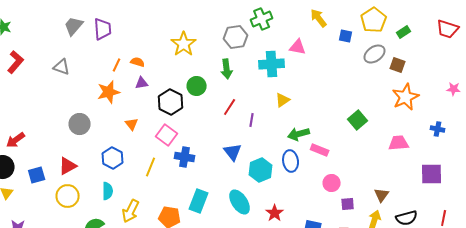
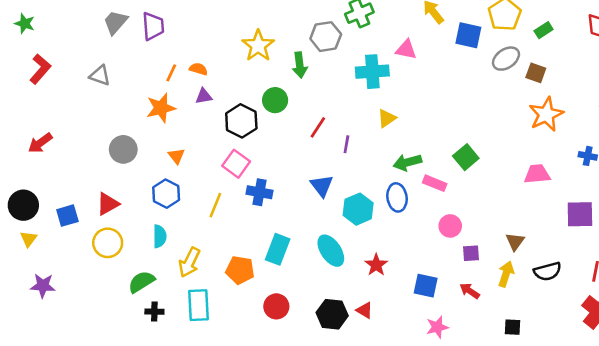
blue square: (346, 36) -> (468, 35), size x1.5
green arrow: (227, 69) -> (300, 65), moved
green square: (358, 120) -> (466, 157), moved
orange triangle: (132, 124) -> (176, 156), moved
red arrow: (16, 140) -> (40, 143), moved

